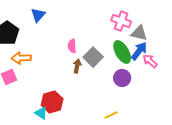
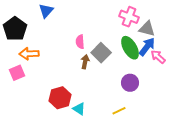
purple circle: (122, 78) -> (130, 83), moved
cyan triangle: (41, 113) -> (79, 109), moved

